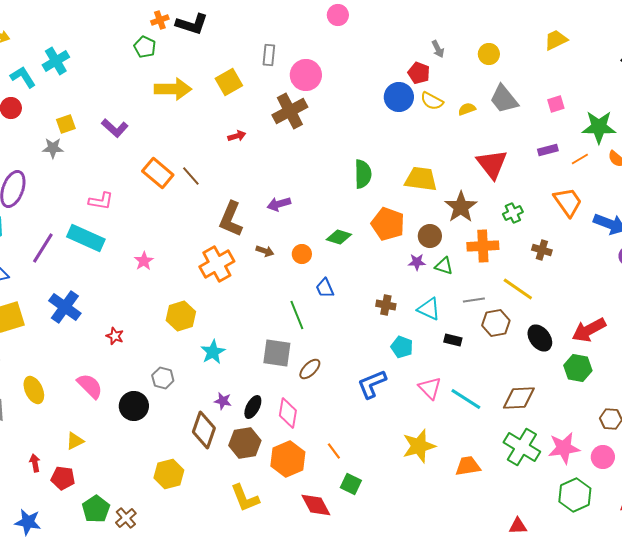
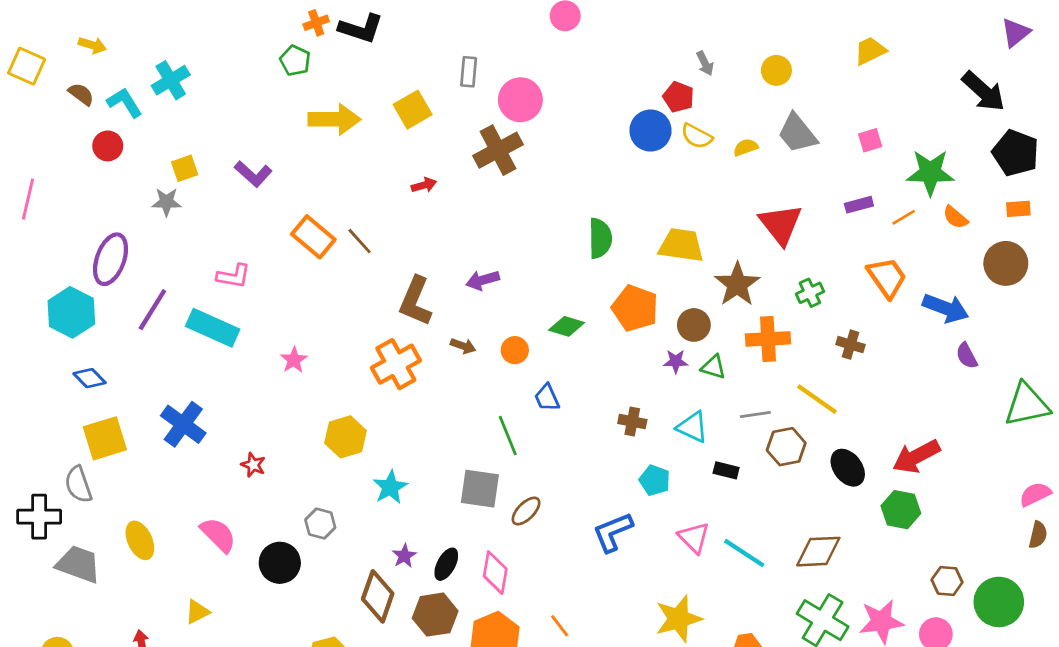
purple line: (43, 248) -> (152, 310), moved
purple star: (223, 401) -> (404, 556), turned 30

